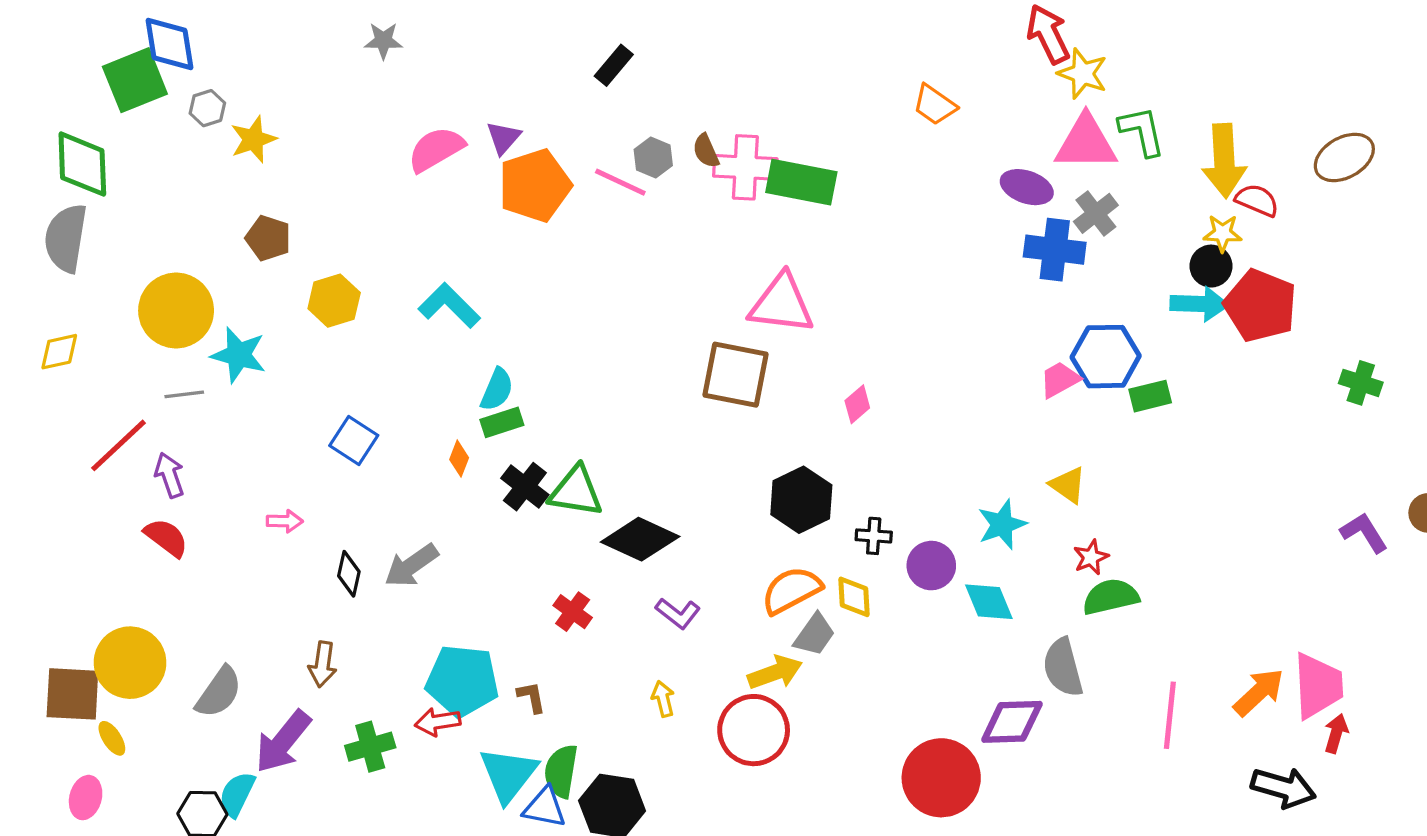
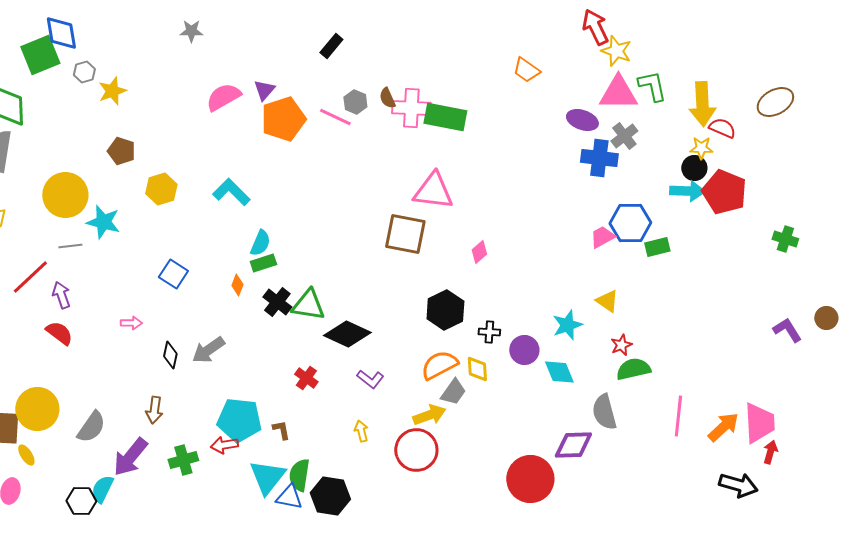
pink line: (1170, 715) -> (678, 416), moved

